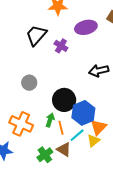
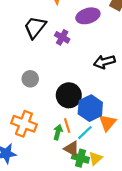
green arrow: (50, 120) -> (58, 132), moved
yellow triangle: (93, 141) -> (96, 158), moved
green cross: (45, 155) -> (80, 158), moved, turned -35

